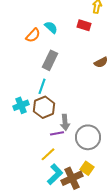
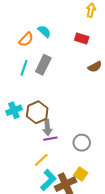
red rectangle: (84, 25) -> (82, 38), moved
cyan line: (42, 86) -> (24, 68), moved
gray arrow: (65, 122) -> (47, 127), moved
gray circle: (88, 137) -> (82, 143), size x0.7

